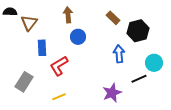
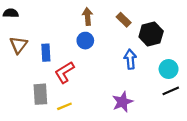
brown arrow: (68, 15) -> (87, 16), moved
brown triangle: (29, 23) -> (18, 45), moved
black line: (139, 79) -> (171, 91), moved
gray rectangle: (24, 82) -> (40, 94), moved, turned -36

